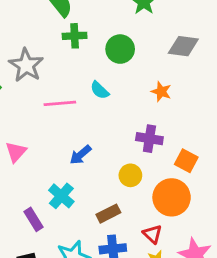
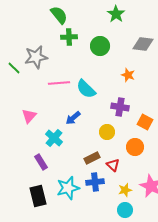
gray star: (26, 65) -> (36, 57), turned 30
cyan semicircle: (100, 90) -> (86, 89), moved, size x1.5
cyan cross: (61, 196) -> (54, 138), moved
orange circle: (172, 197) -> (135, 147), size x0.7
red triangle: (152, 234) -> (113, 165), moved

